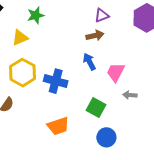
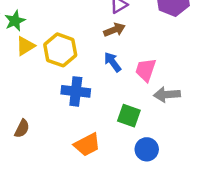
green star: (36, 15) -> (15, 21), moved
yellow hexagon: (22, 73) -> (60, 50), moved
gray arrow: (130, 95) -> (167, 95), size x1.5

